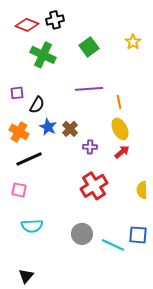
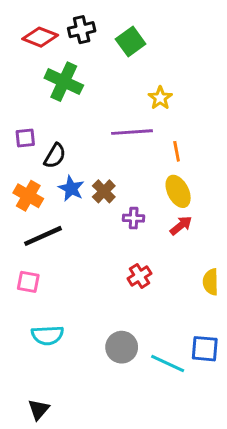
yellow star: (133, 42) -> (160, 98), moved
green square: (89, 47) -> (131, 42), moved
red cross: (94, 186) -> (139, 276), size x0.6

